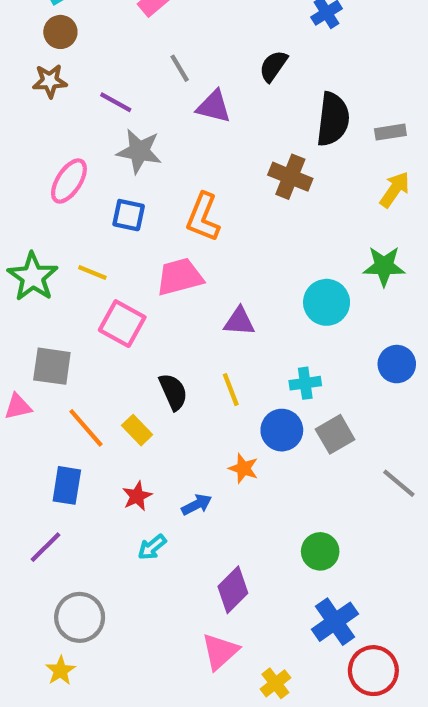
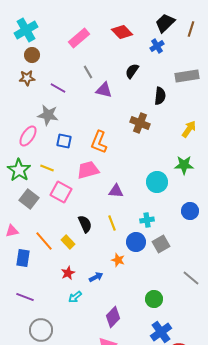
black semicircle: (333, 119) -> (160, 96), size x0.7
gray rectangle: (390, 132) -> (187, 76), moved, size x1.6
gray star: (139, 151) -> (48, 115), moved
pink ellipse: (69, 181) -> (28, 136), moved
gray square: (52, 366) -> (29, 199), moved, turned 30
gray line: (399, 483) -> (191, 278), moved
blue rectangle: (67, 485) -> (23, 258), moved
purple line: (46, 547) -> (25, 297), turned 66

